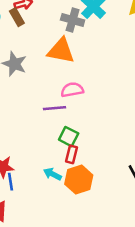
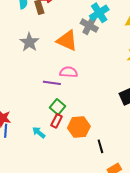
gray cross: (73, 20) -> (89, 26), moved
orange hexagon: (79, 180) -> (79, 127), moved

